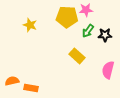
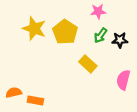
yellow pentagon: (67, 17) -> (65, 32), moved, turned 30
yellow star: (30, 25) -> (34, 29), size x1.5

